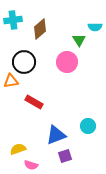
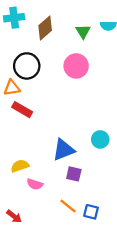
green triangle: (79, 40) -> (83, 32), moved
red rectangle: (34, 102) -> (22, 110), moved
purple square: (65, 156) -> (74, 174), turned 32

